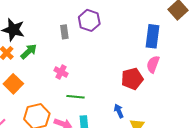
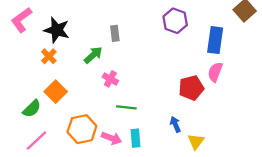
purple hexagon: (89, 20) -> (175, 21), moved
green arrow: (29, 52) -> (93, 55), moved

